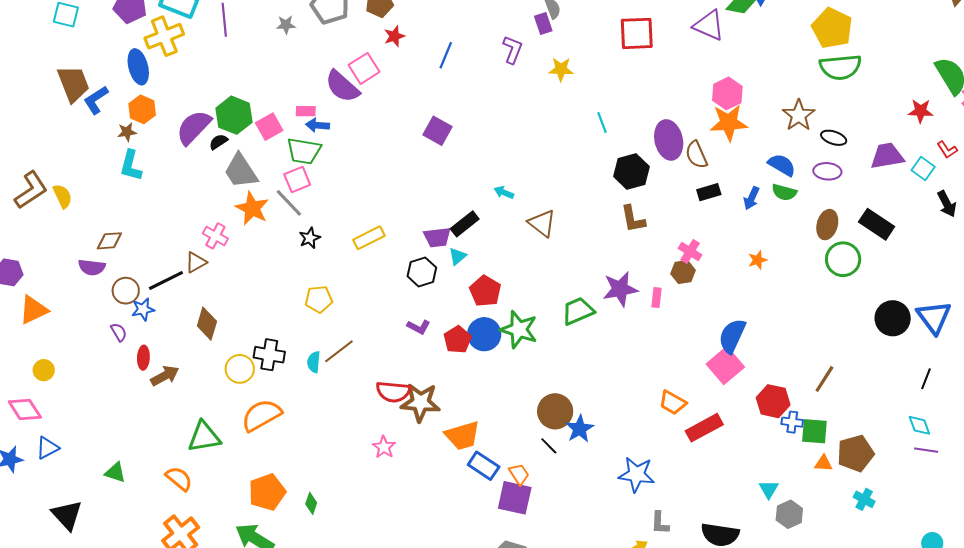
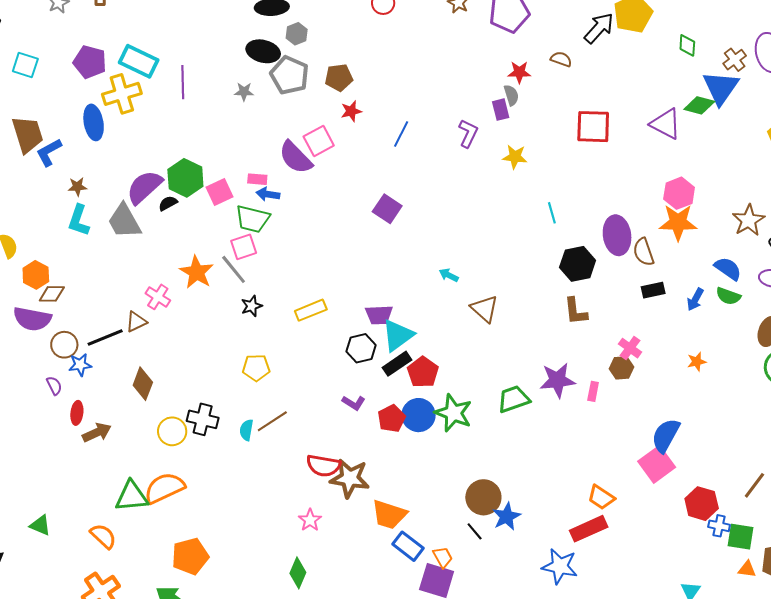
orange hexagon: (142, 109) -> (36, 275), moved
gray trapezoid: (241, 171) -> (124, 221), moved
black rectangle: (465, 224) -> (397, 364), moved
cyan triangle: (458, 256) -> (398, 335), size x1.8
purple semicircle: (92, 267) -> (32, 319), size x1.4
orange semicircle: (261, 415) -> (164, 488), moved
red rectangle: (704, 428) -> (589, 529), moved
orange trapezoid: (462, 436) -> (389, 515), turned 30
green diamond: (311, 503) -> (298, 573), moved, size x1.4

